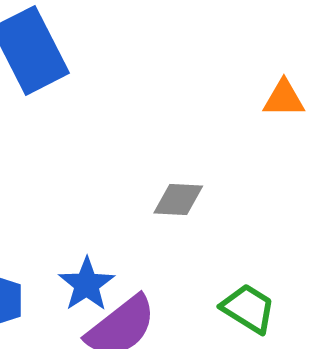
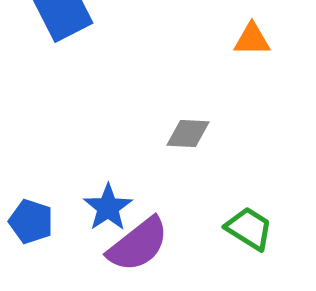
orange triangle: (284, 99) -> (252, 39), moved

